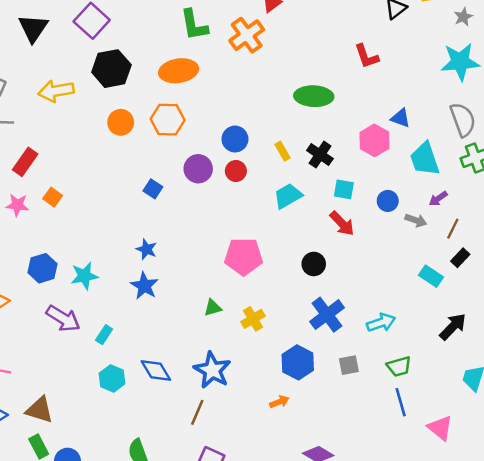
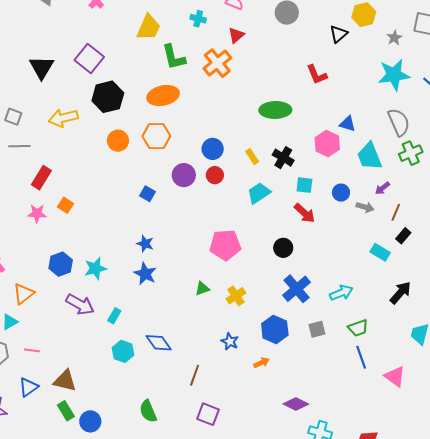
blue star: (212, 370) -> (230, 341), moved, size x0.6

